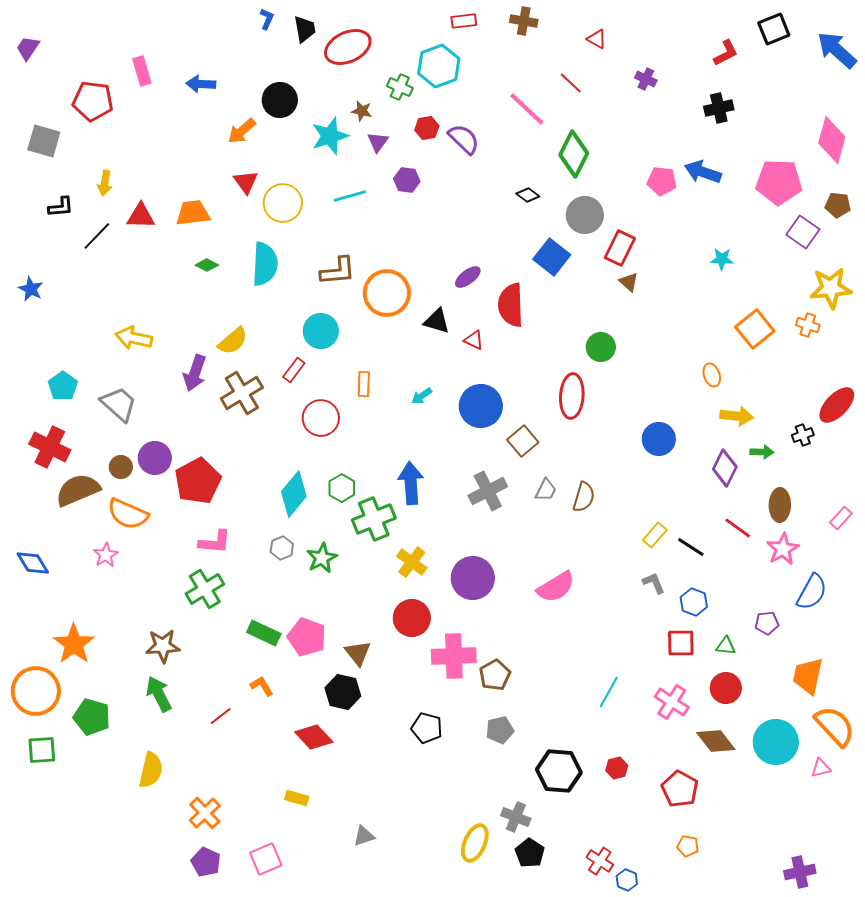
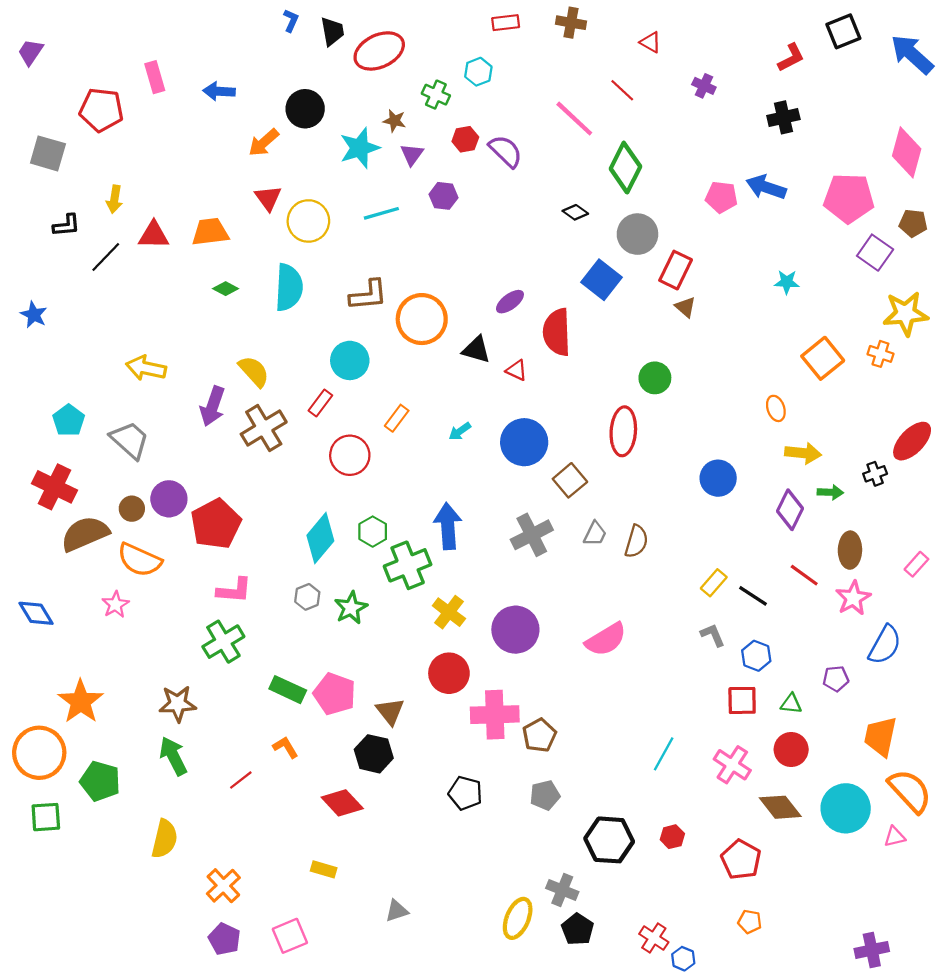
cyan hexagon: (439, 66) -> (478, 72), size x0.6
yellow semicircle: (233, 341) -> (254, 371), turned -92
orange rectangle: (364, 384) -> (397, 418), turned 35

